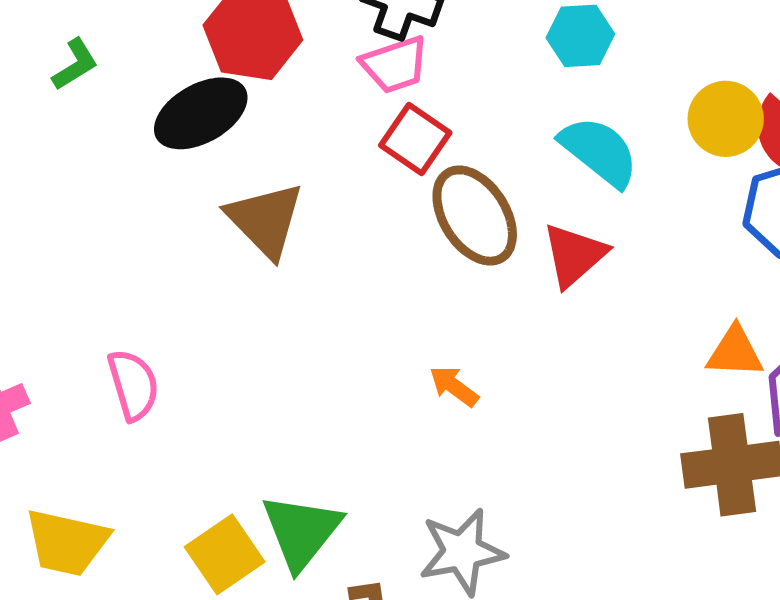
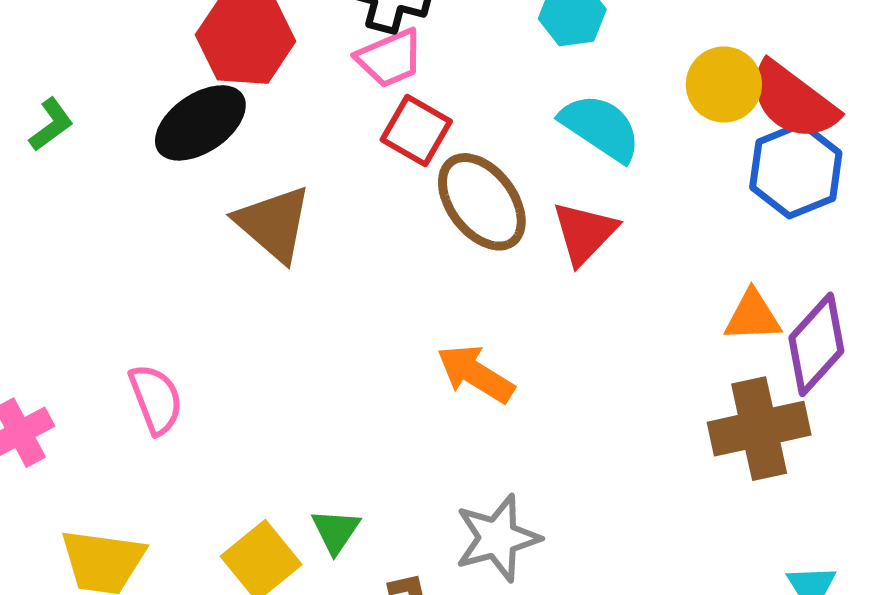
green L-shape: (75, 64) -> (51, 125), moved
orange arrow: (454, 386) -> (475, 374), size x1.5
green triangle: (301, 531) -> (336, 531), size x0.6

